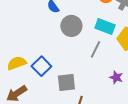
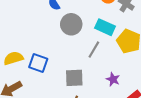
blue square: (41, 66) -> (38, 63), turned -30
gray square: (66, 82) -> (74, 78), moved

